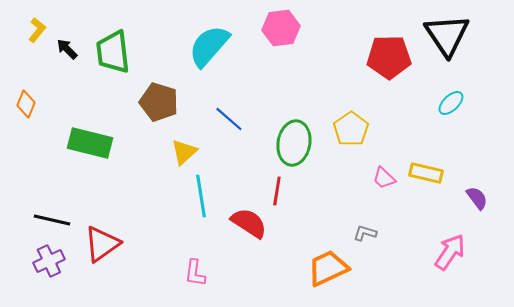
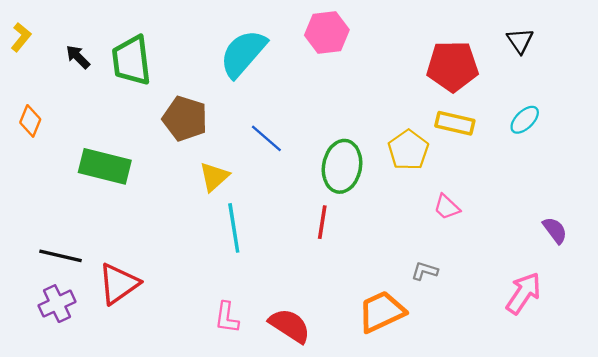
yellow L-shape: (37, 30) -> (21, 37), moved
black triangle: (447, 35) -> (520, 41), size x0.5
yellow rectangle: (426, 173) -> (455, 123), moved
red semicircle: (249, 223) -> (290, 326), moved

